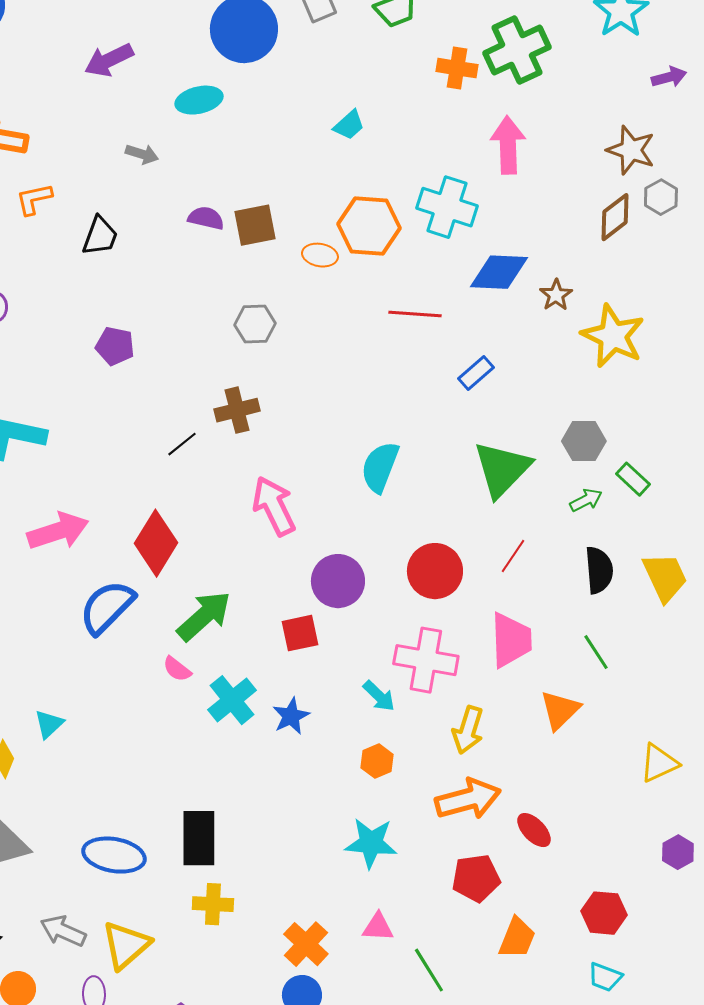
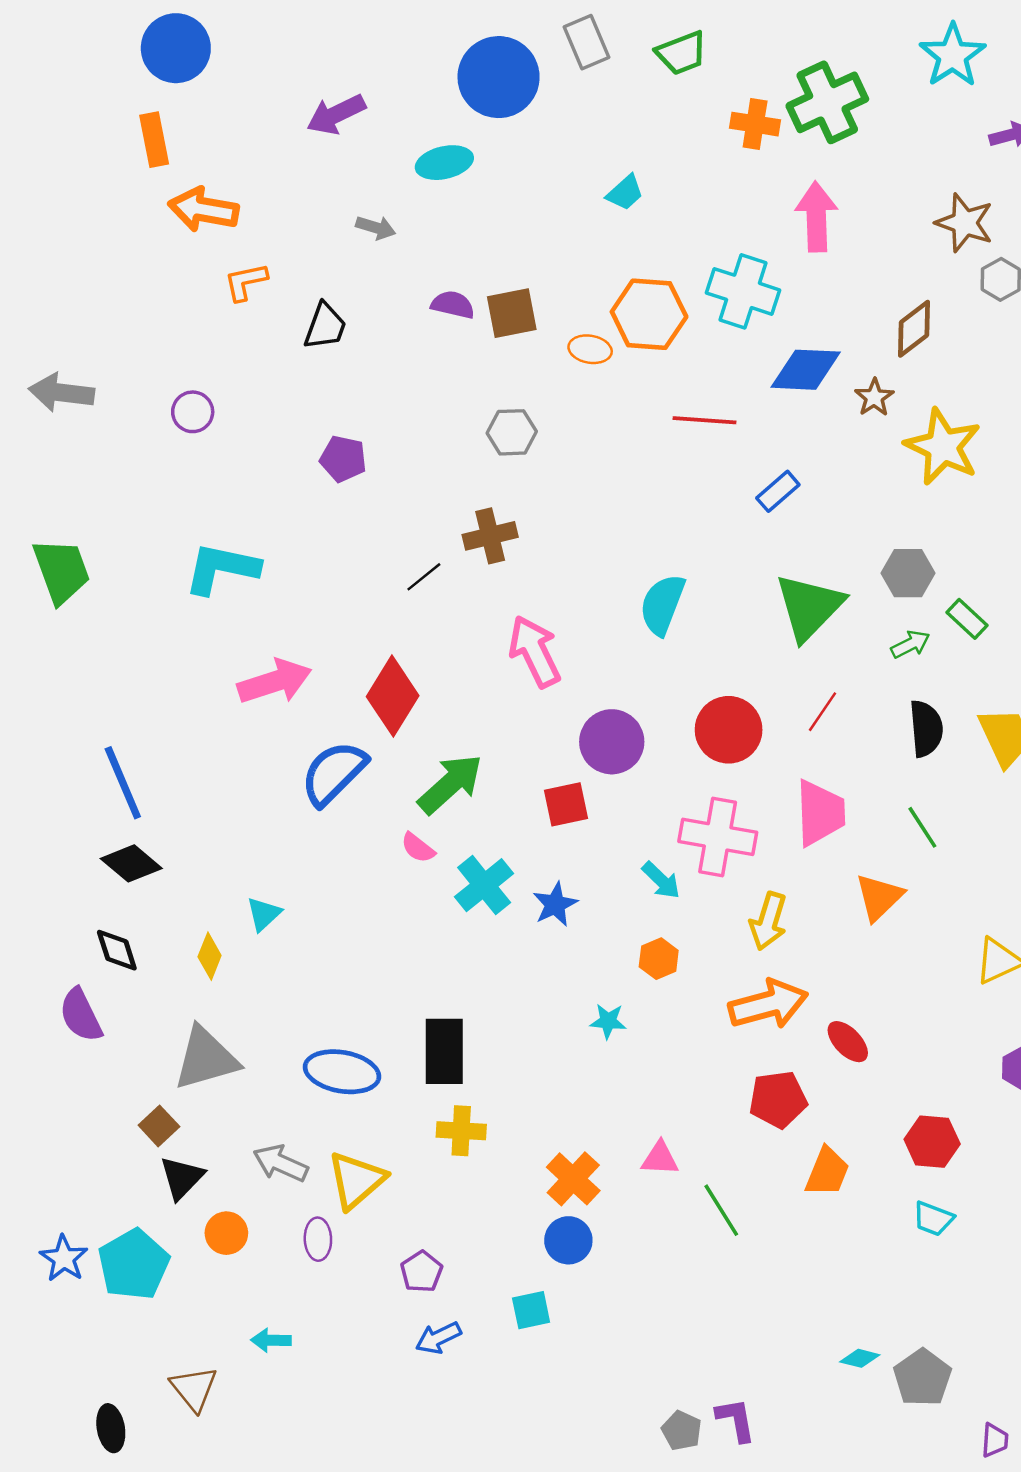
brown diamond: (615, 217) -> (914, 329), moved
cyan star: (371, 843) -> (608, 1021), moved, size x0.6

